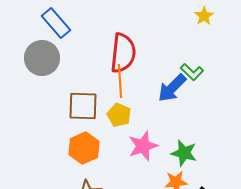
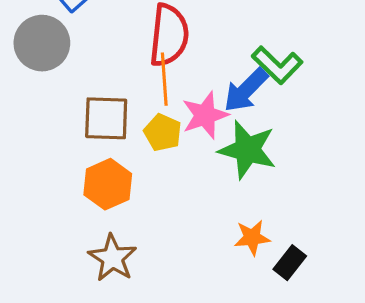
green L-shape: (192, 72) -> (277, 65), size x1.4
pink star: (143, 146) -> (205, 115), moved
green star: (184, 153) -> (247, 150), moved, size x1.4

